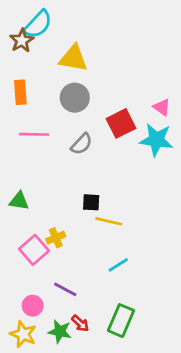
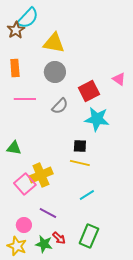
cyan star: (156, 140) -> (97, 119), moved
black square: (91, 202) -> (80, 146), moved
yellow cross: (56, 238) -> (41, 175), size x1.6

